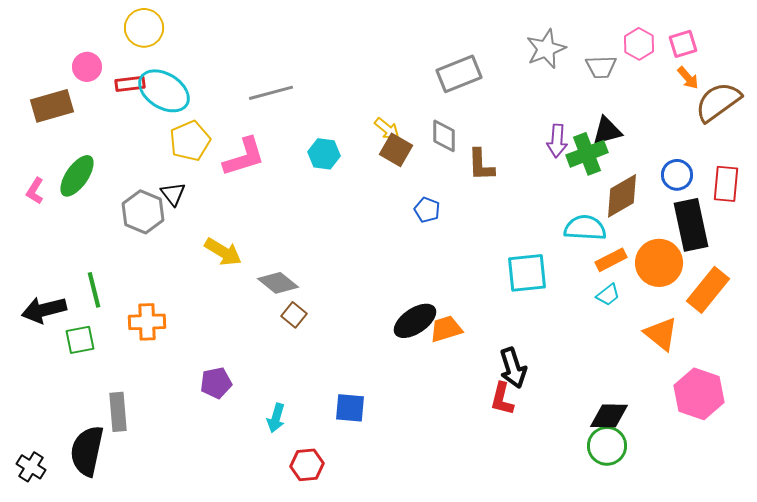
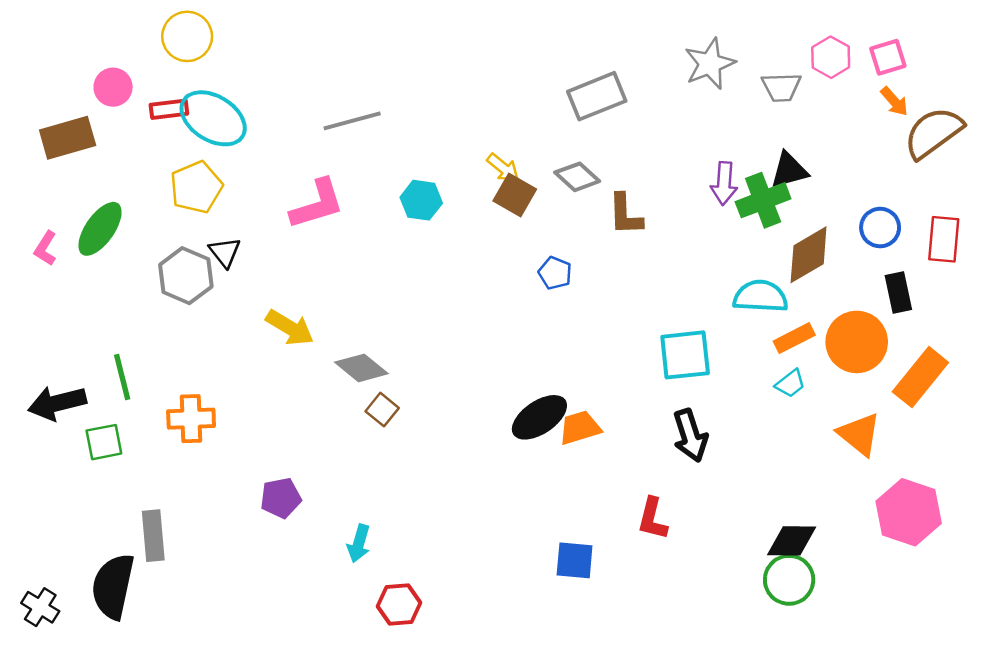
gray diamond: (444, 136) -> (577, 177), turned -48
yellow pentagon: (190, 141) -> (196, 187), moved
black rectangle: (691, 225) -> (898, 293), size x0.6
black arrow: (513, 368) -> (690, 436), moved
blue square: (350, 408) -> (575, 560), moved

